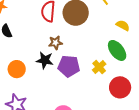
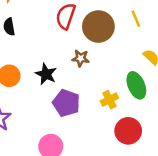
brown star: (55, 43) -> (81, 58), moved
purple pentagon: (69, 66) -> (66, 103), moved

